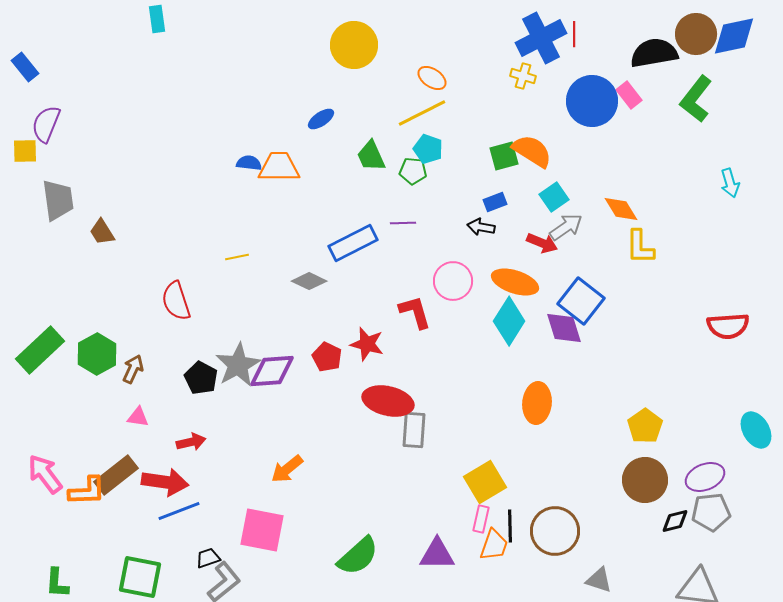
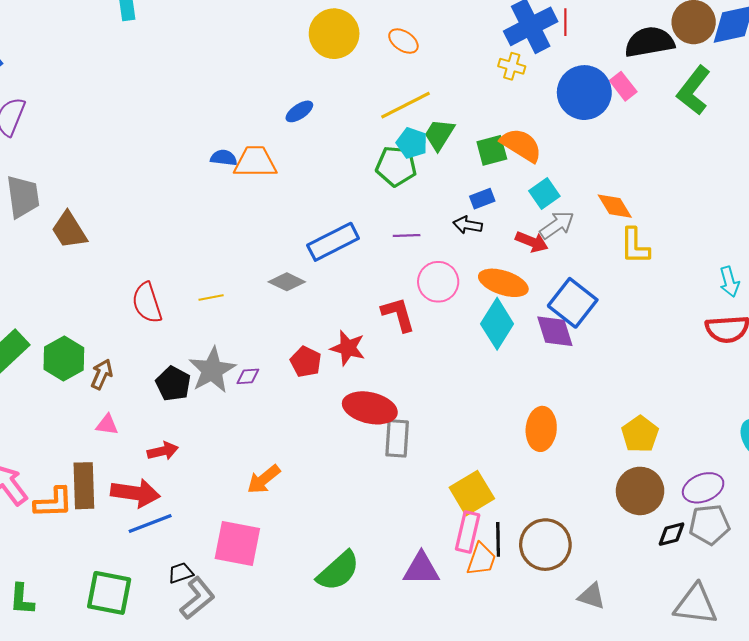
orange ellipse: (432, 78) -> (403, 41), moved
green trapezoid: (371, 156) -> (439, 135), moved, turned 56
green pentagon: (413, 171) -> (396, 166), size x1.4
cyan arrow: (730, 183) -> (729, 282), moved
purple line: (403, 223) -> (407, 236), moved
brown trapezoid: (102, 232) -> (69, 230), size x1.4
yellow line: (237, 257) -> (211, 298), moved
purple diamond: (272, 371) -> (248, 376), size x0.5
orange ellipse: (537, 403) -> (541, 429), moved
brown rectangle: (116, 475) -> (84, 486), turned -54
pink rectangle: (481, 519) -> (468, 532), size x1.4

